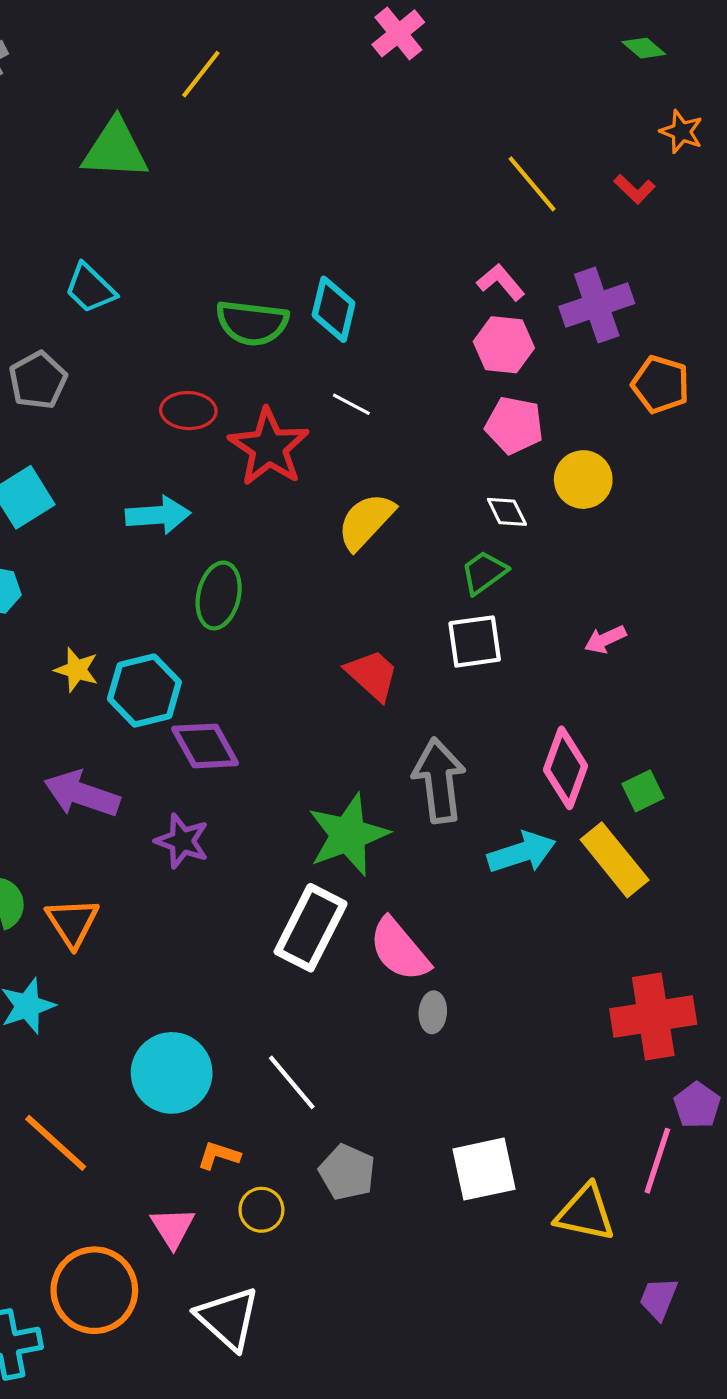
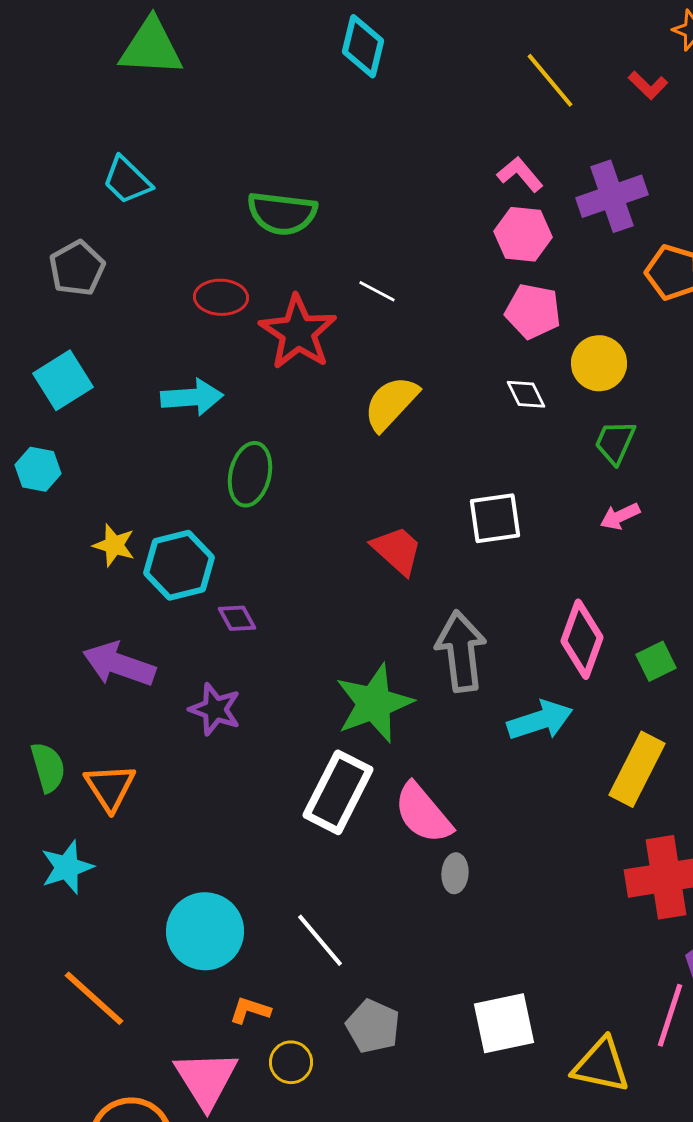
cyan diamond: (334, 309) -> (363, 46), moved
green trapezoid: (484, 572) -> (615, 442), moved, turned -30
purple diamond: (205, 746) -> (237, 618), size x0.6
yellow rectangle: (615, 860) -> (637, 769), moved, turned 66
pink triangle: (173, 1228) -> (206, 1079), size x1.5

